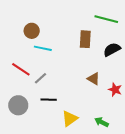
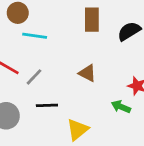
brown triangle: (94, 79) -> (87, 73), moved
green arrow: (102, 122) -> (121, 107), moved

